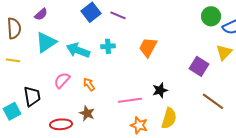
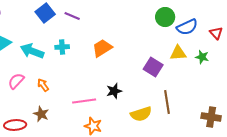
orange trapezoid: (148, 47) -> (102, 48), turned 30
yellow triangle: (224, 52) -> (178, 53), turned 42
brown line: (213, 101) -> (167, 102), turned 45
yellow semicircle: (169, 118) -> (141, 114), moved, turned 55

